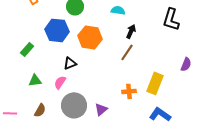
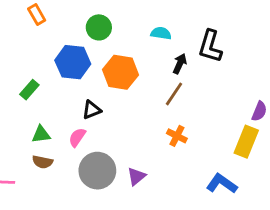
black L-shape: (171, 19) -> (210, 46), moved
yellow rectangle: (155, 83) -> (246, 142), moved
orange cross: (129, 91) -> (177, 136), moved, turned 32
brown semicircle: (40, 110) -> (42, 162), moved, turned 72

